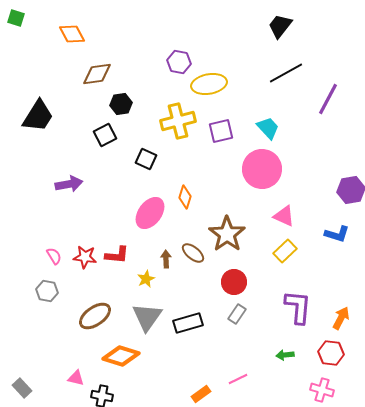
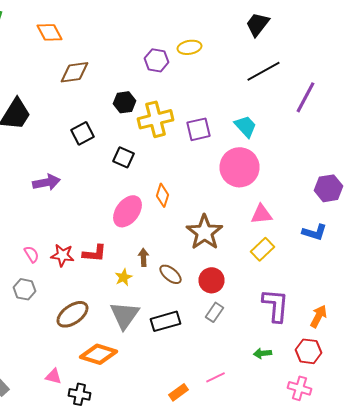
yellow ellipse: (209, 84) -> (190, 47), moved, size x0.7
black hexagon: (121, 104) -> (124, 102), moved
pink triangle: (284, 216) -> (262, 214), turned -30
brown ellipse: (193, 253) -> (170, 274), moved

